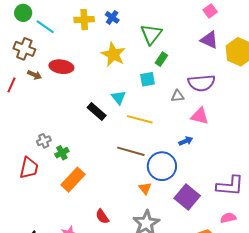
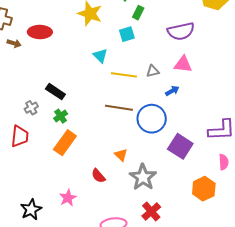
gray triangle: (178, 96) -> (153, 71), moved
black rectangle: (97, 111) -> (55, 92), moved
green cross: (62, 153) -> (61, 116), moved
orange triangle: (145, 188) -> (121, 155), moved
pink semicircle: (228, 218) -> (224, 162), turned 105

